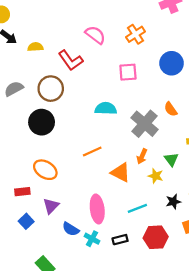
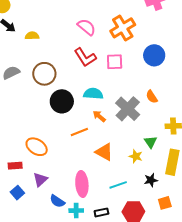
orange cross: (135, 34) -> (123, 28), size x1.4
red L-shape: (71, 60) -> (85, 57), moved
black circle: (42, 122) -> (62, 101), moved
orange arrow: (142, 156) -> (99, 116), moved, turned 104
cyan cross: (92, 239) -> (76, 211), turned -32

